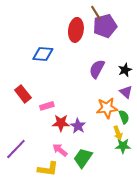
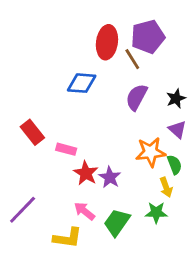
brown line: (96, 13) -> (132, 59), moved
blue diamond: (43, 54) -> (82, 83), moved
pink rectangle: (47, 106) -> (66, 149), turned 32
red star: (61, 123) -> (86, 173), turned 30
green star: (123, 146) -> (156, 213), moved

